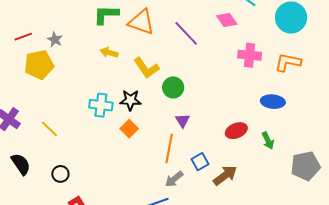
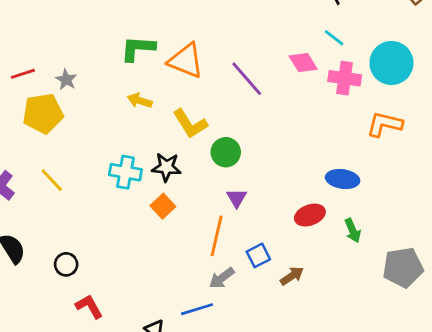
pink cross: (250, 55) -> (345, 78), moved
blue ellipse: (273, 102) -> (343, 179), moved
yellow line: (50, 129) -> (52, 180), moved
brown arrow: (225, 175) -> (292, 276), size x0.7

